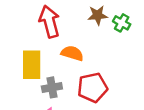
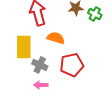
gray cross: (52, 87) -> (40, 65), turned 35

